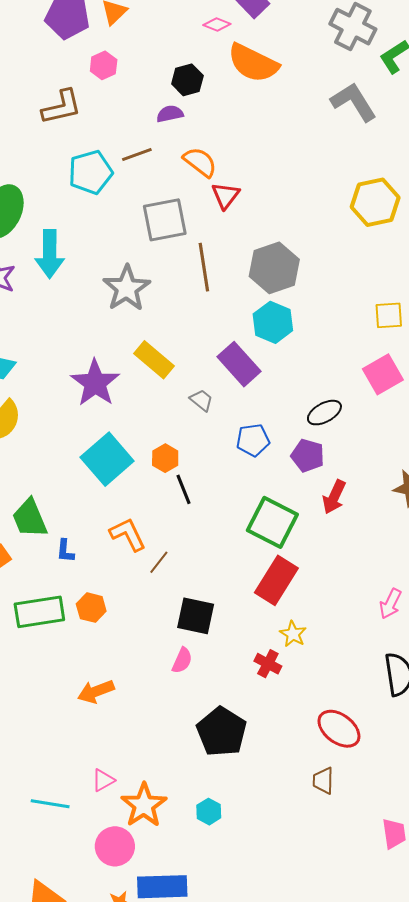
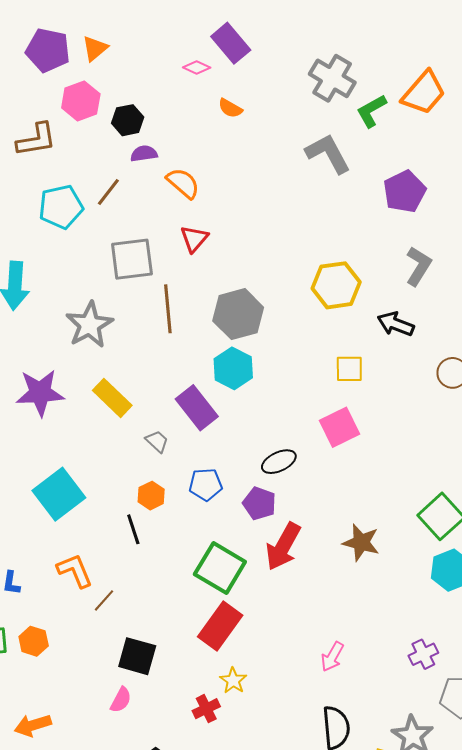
orange semicircle: (253, 63) -> (230, 108), size x0.5
pink hexagon: (104, 65) -> (81, 101), size x1.4
black hexagon: (187, 80) -> (128, 120), moved
brown line: (137, 154) -> (108, 192), turned -36
orange semicircle: (200, 162) -> (183, 183), moved
yellow hexagon: (375, 202) -> (336, 285), moved
purple star: (95, 383) -> (40, 393), moved, turned 30
orange hexagon: (165, 458) -> (151, 496), moved
red arrow: (334, 497) -> (283, 547), size x1.4
red cross: (268, 664) -> (206, 709), turned 32

